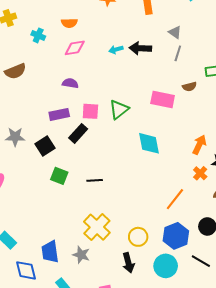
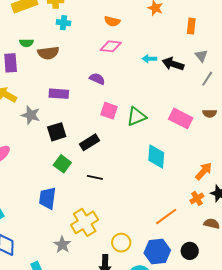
gray triangle: (175, 32) -> (201, 56), moved
cyan cross: (38, 35) -> (64, 23), moved, turned -32
purple rectangle: (59, 114) -> (59, 94), moved
black rectangle: (78, 133) -> (90, 142), moved
blue trapezoid: (50, 252) -> (48, 198), moved

